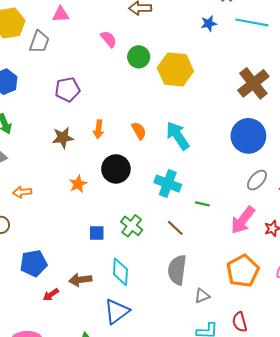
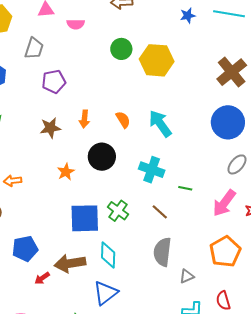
pink semicircle: (109, 39) -> (76, 24), moved, turned 132
gray trapezoid: (39, 42) -> (34, 48), moved
blue square: (97, 233) -> (85, 218), size x2.0
brown arrow: (80, 280) -> (70, 263), size x1.4

